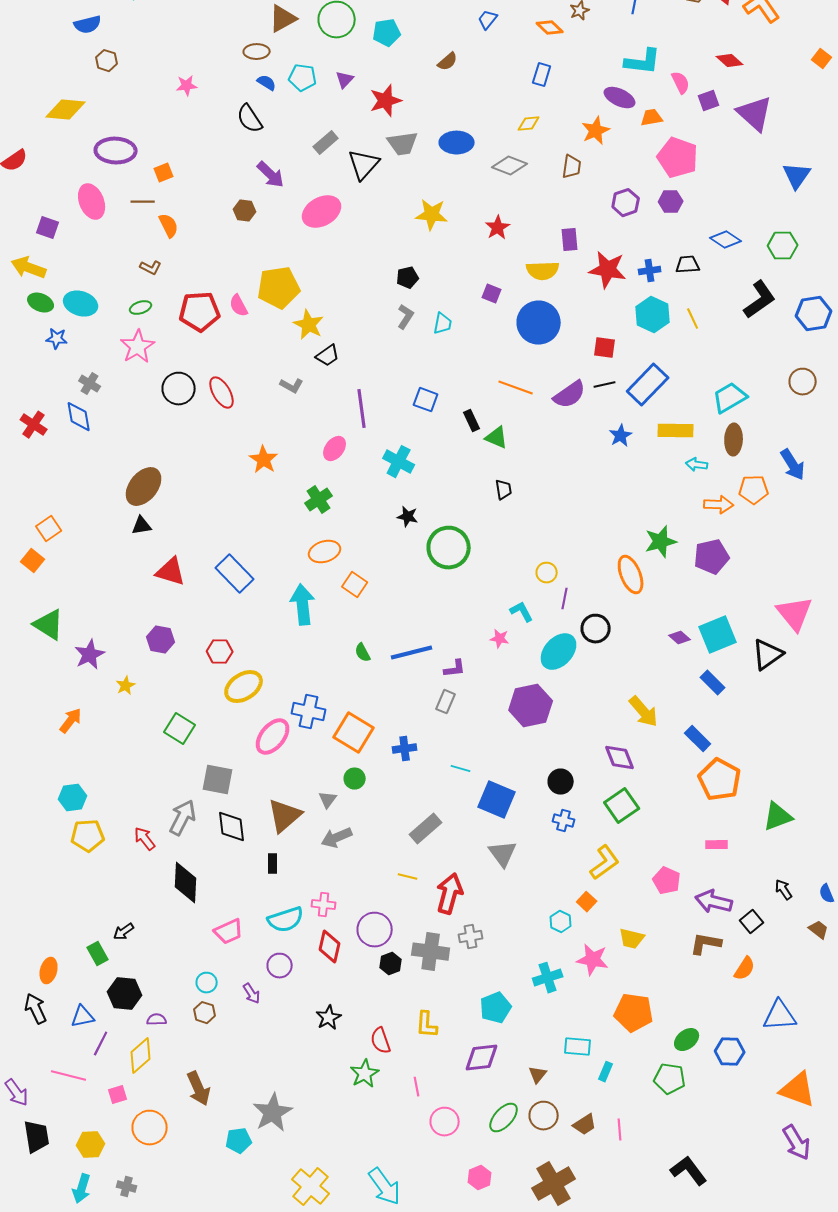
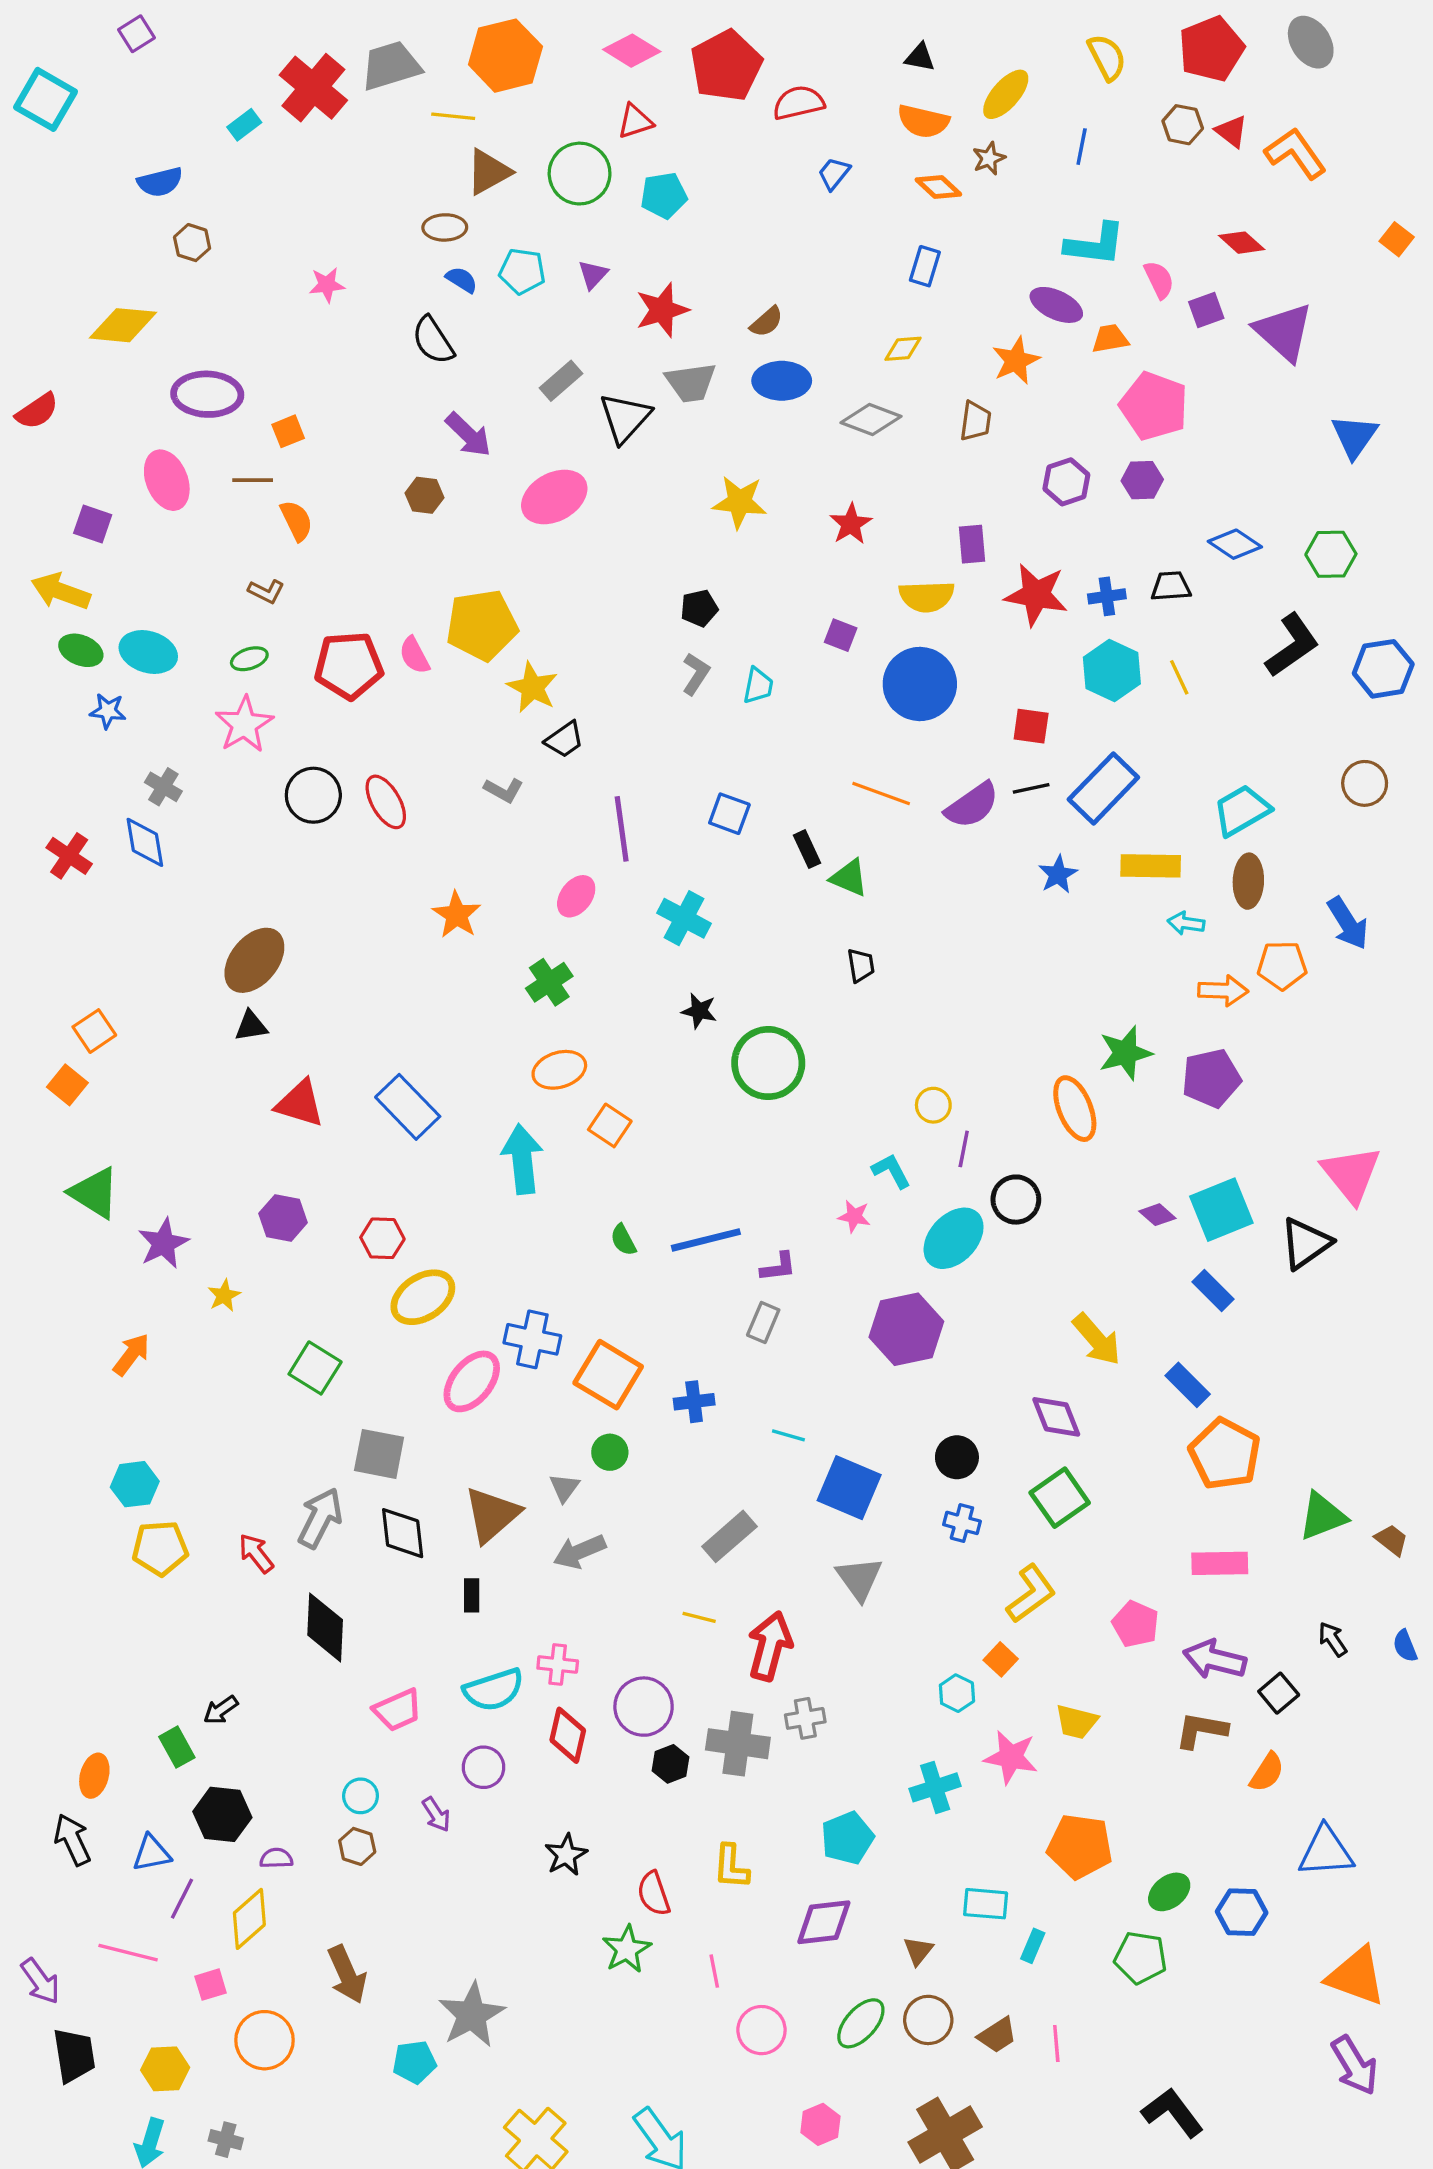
brown semicircle: (448, 62) -> (767, 322), moved
pink rectangle: (717, 845) -> (1220, 1563), size x1.5
brown trapezoid: (819, 930) -> (1392, 1540), moved

